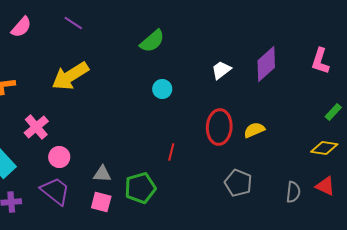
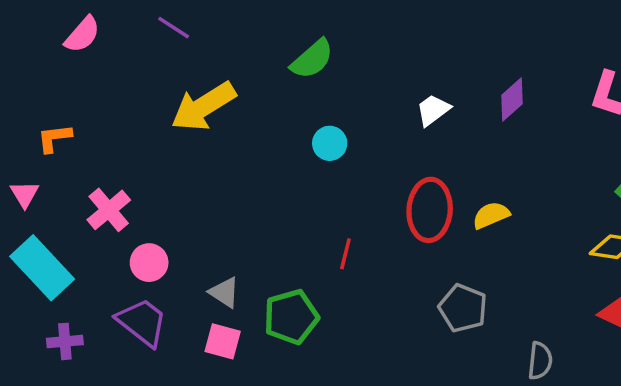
purple diamond: (266, 64) -> (512, 99), size x0.7
yellow arrow: (70, 76) -> (203, 106), moved
gray triangle: (102, 174) -> (224, 292), turned 30
gray semicircle: (293, 192) -> (540, 361), moved

